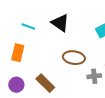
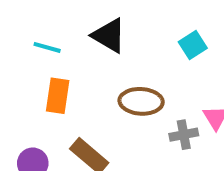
orange rectangle: (18, 53) -> (58, 96), moved

